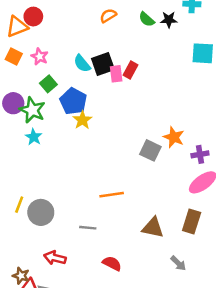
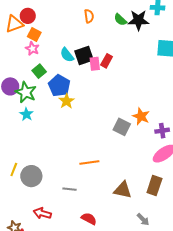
orange semicircle: (108, 16) -> (89, 16), turned 112
black star: (169, 20) -> (138, 20), size x1.5
orange square: (14, 56) -> (34, 34), moved

